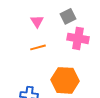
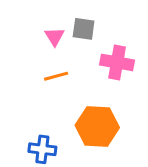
gray square: (68, 16) -> (84, 29), moved, turned 35

